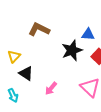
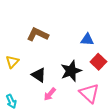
black star: (72, 50) -> (71, 71), moved
black triangle: (26, 73) -> (39, 75), moved

